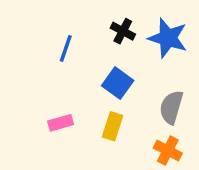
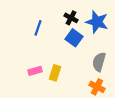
blue square: (118, 83) -> (74, 38), moved
yellow rectangle: (112, 126) -> (55, 73), moved

